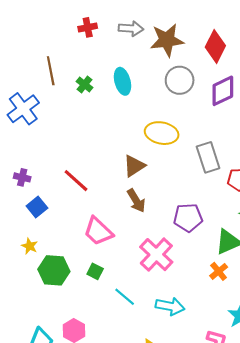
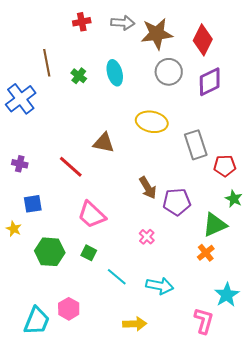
brown triangle: (134, 166) -> (104, 143), moved, turned 45
brown arrow: (136, 201) -> (148, 188), moved
blue square: (37, 207) -> (33, 204), moved, turned 30
yellow star: (30, 246) -> (14, 229), moved
pink cross: (156, 255) -> (147, 237), size x0.5

